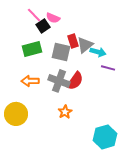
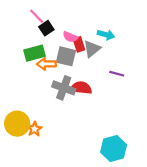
pink semicircle: (53, 18) -> (70, 37), moved
cyan arrow: (98, 52) -> (106, 35), moved
orange arrow: (30, 81) -> (46, 64), moved
red semicircle: (75, 81) -> (81, 88), turned -120
orange star: (65, 112) -> (34, 129), moved

